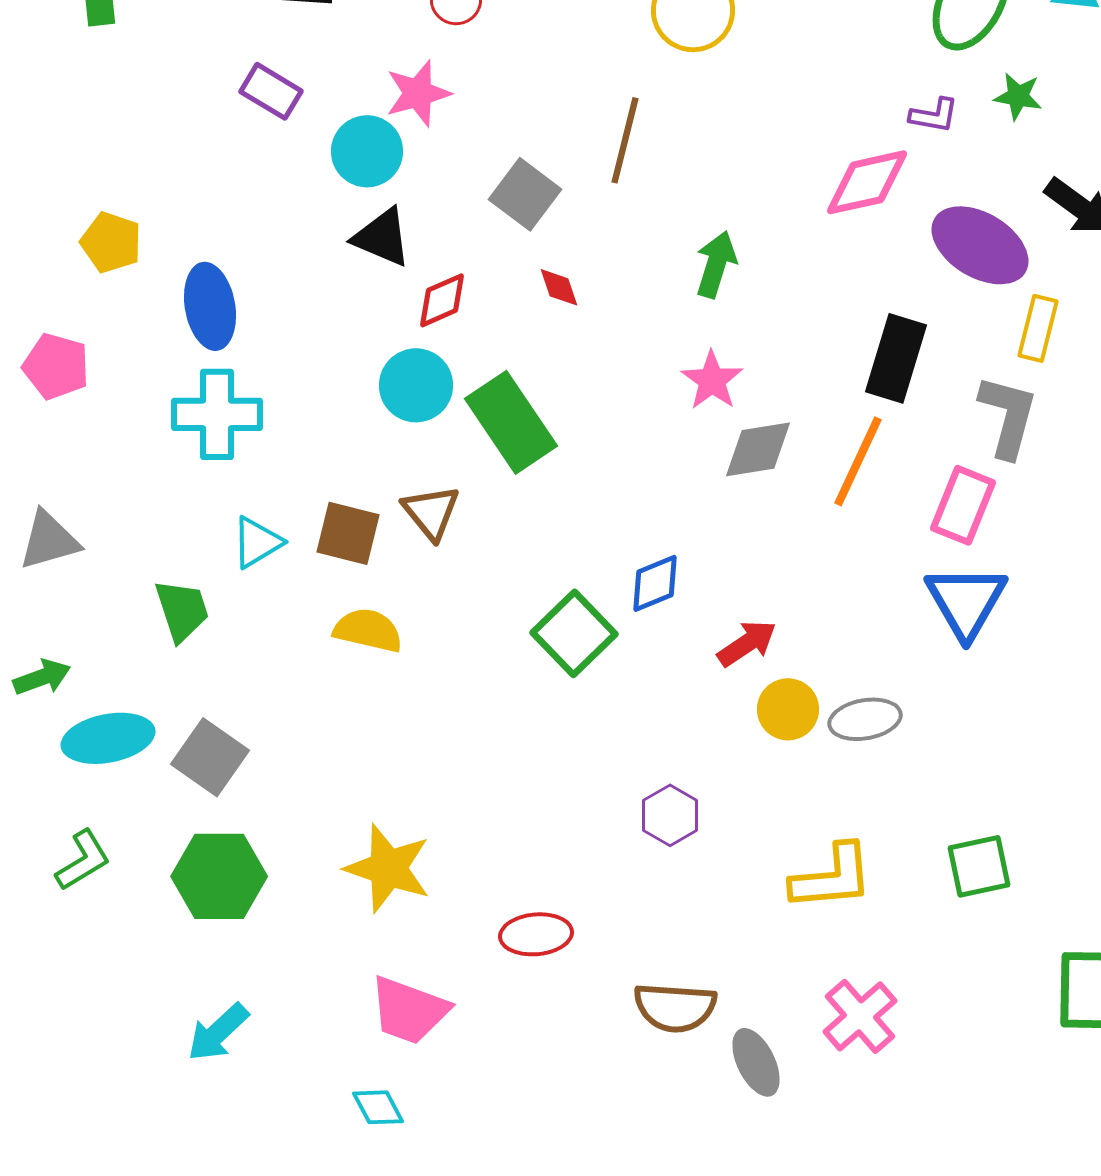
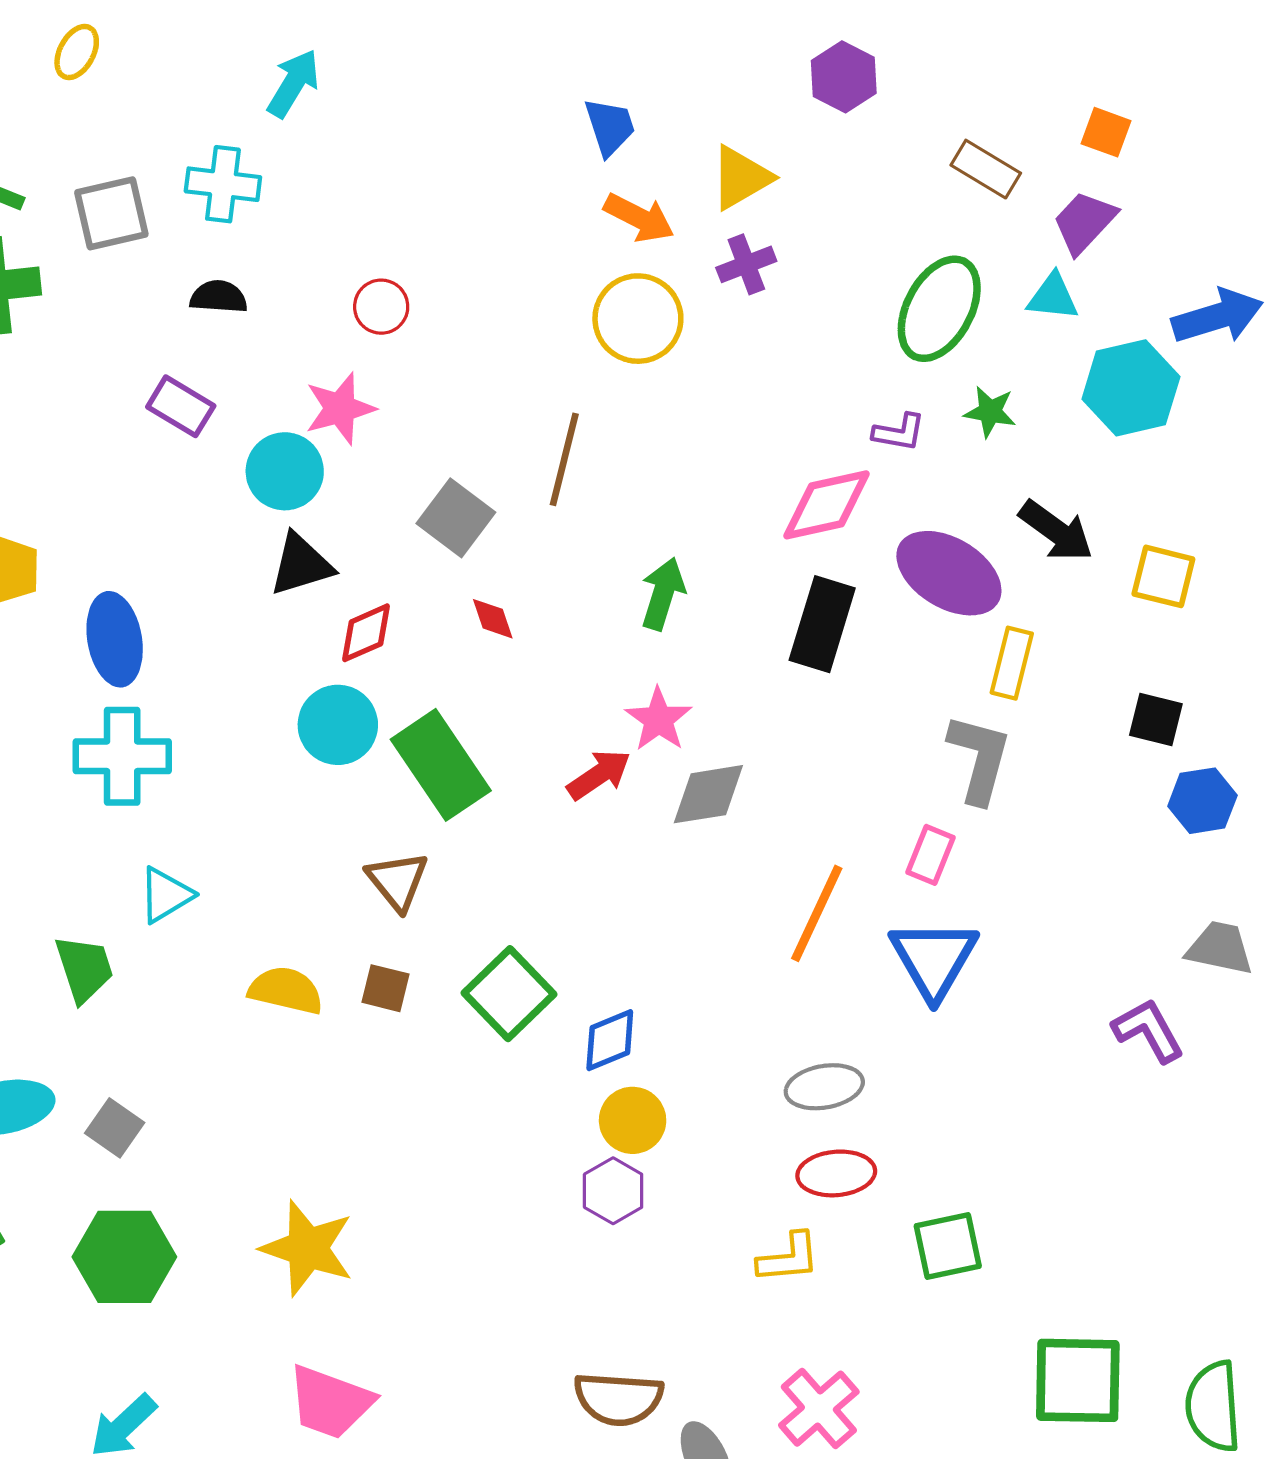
black triangle: (382, 237) -> (301, 565), turned -40
black rectangle: (896, 358) -> (822, 624), moved
orange line: (858, 461) -> (817, 913), moved
pink rectangle: (963, 505) -> (930, 855), size x0.7
brown triangle: (431, 512) -> (397, 881), moved
brown square: (348, 533) -> (385, 988), moved, size x0.7
blue diamond: (655, 583) -> (610, 1040), moved
red arrow: (747, 643) -> (599, 775), moved
yellow circle: (788, 709) -> (633, 1120), moved
gray square: (210, 757) -> (115, 1128), size x0.7
yellow L-shape: (832, 877) -> (789, 1258), size x0.7
red ellipse: (536, 934) -> (836, 1173), moved

